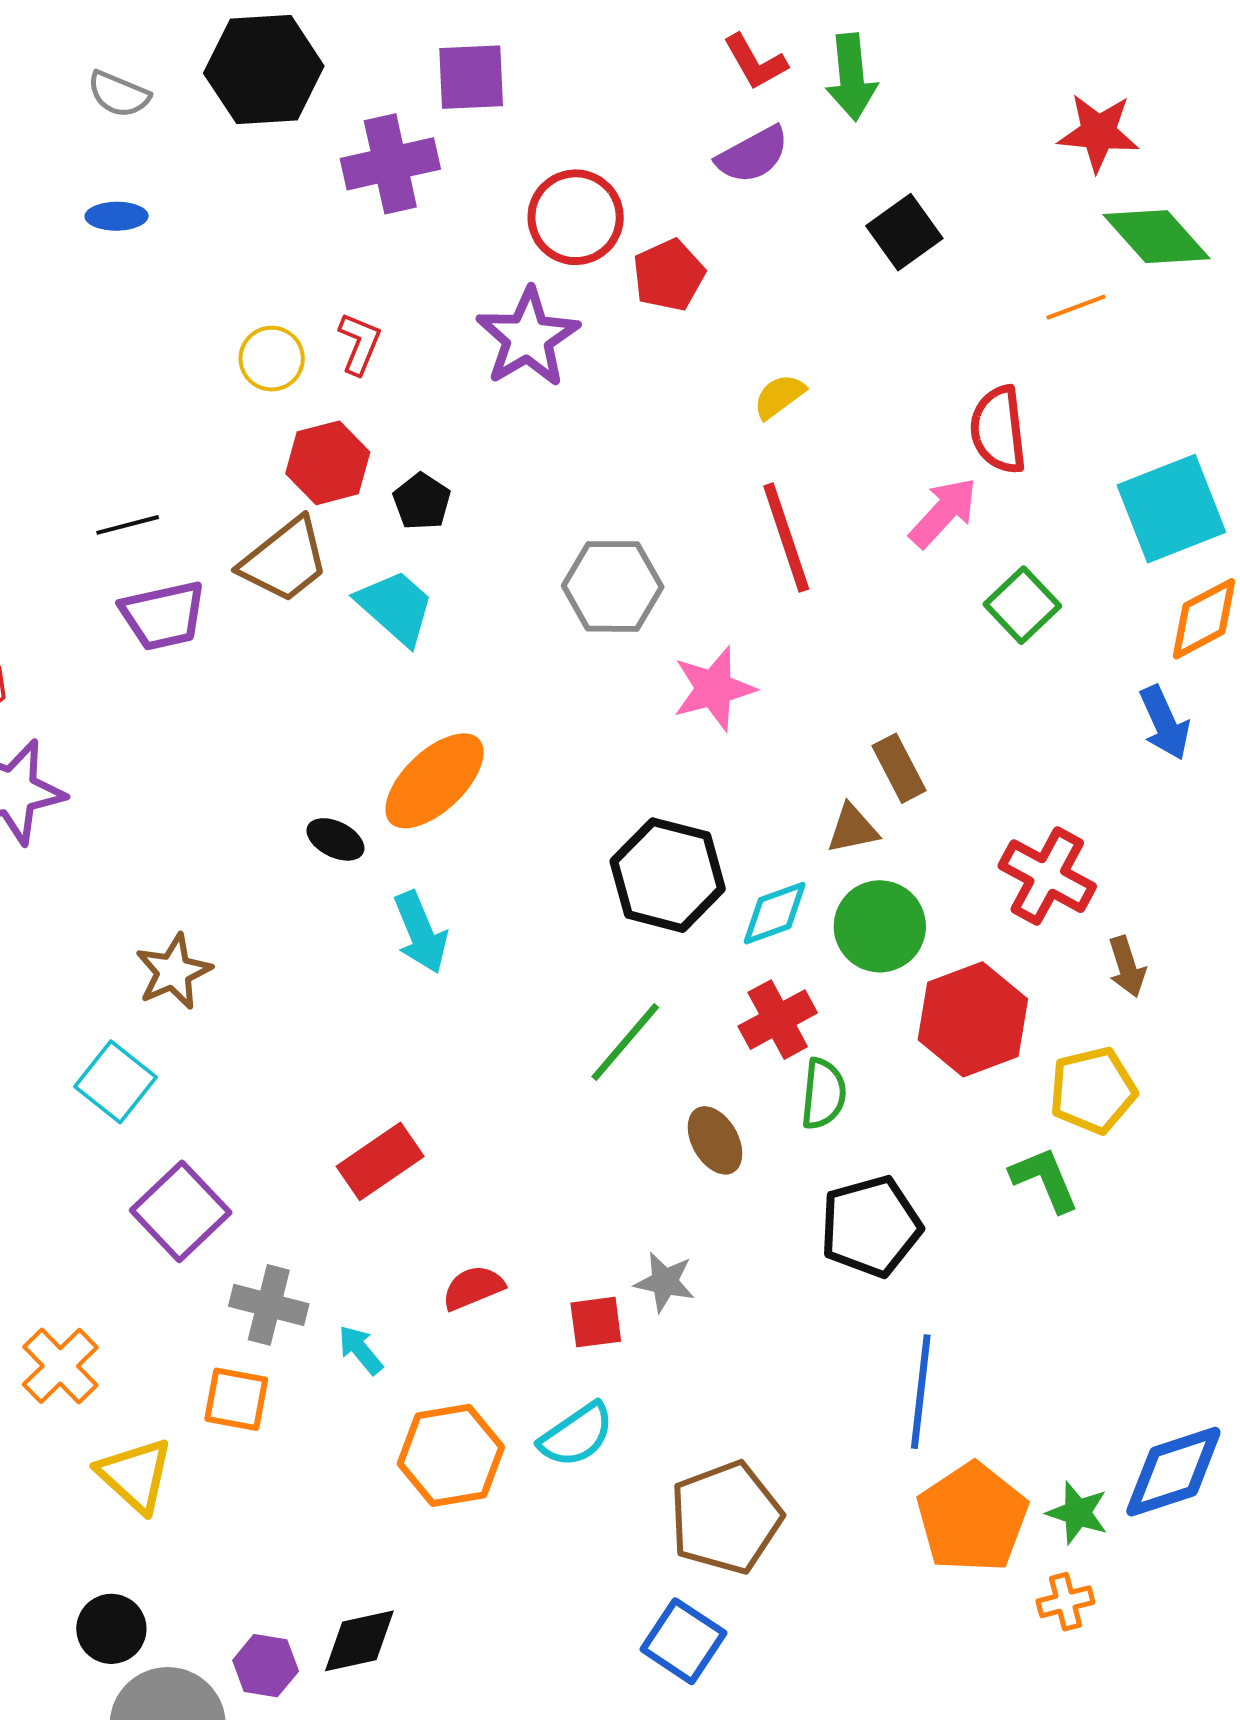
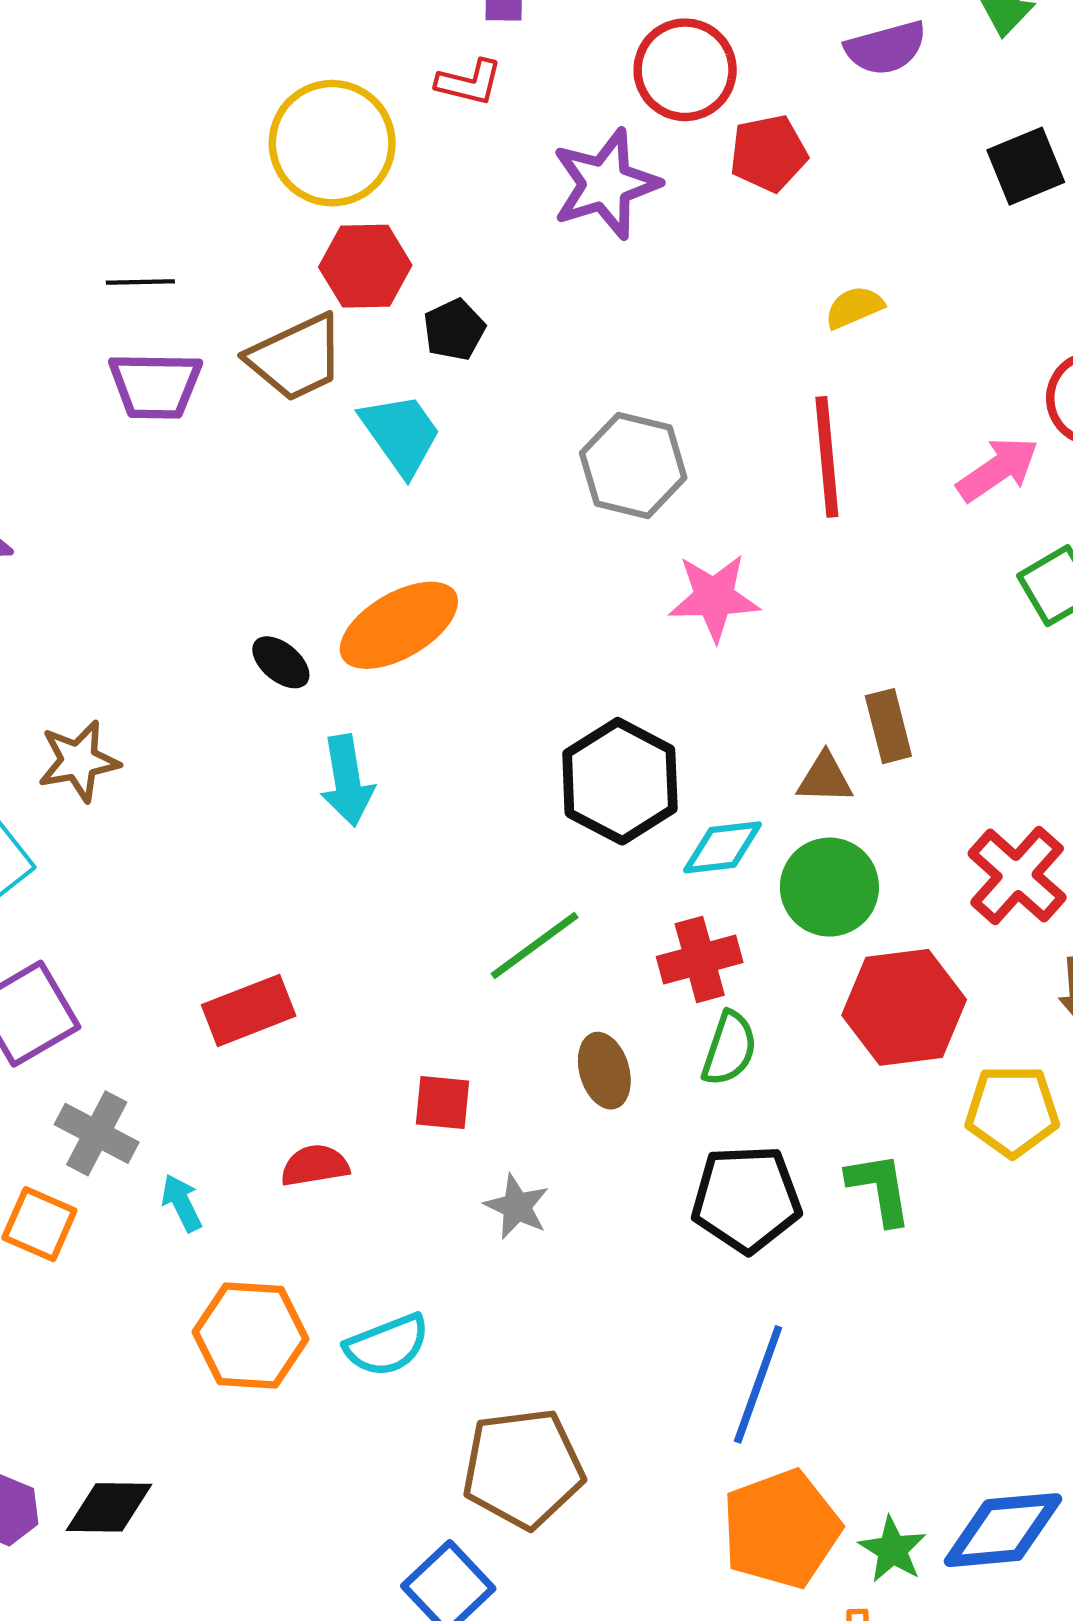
red L-shape: (359, 344) -> (469, 82), moved, turned 68
yellow circle: (272, 359) -> (332, 143), size x1.8
green L-shape: (1045, 1179) -> (880, 1189), moved
red square: (596, 1322) -> (442, 1103), moved

